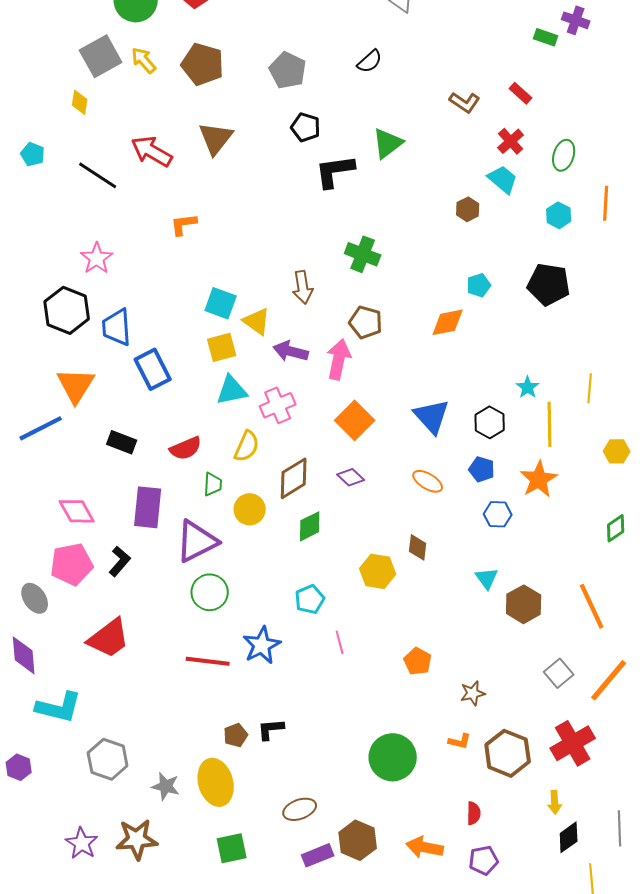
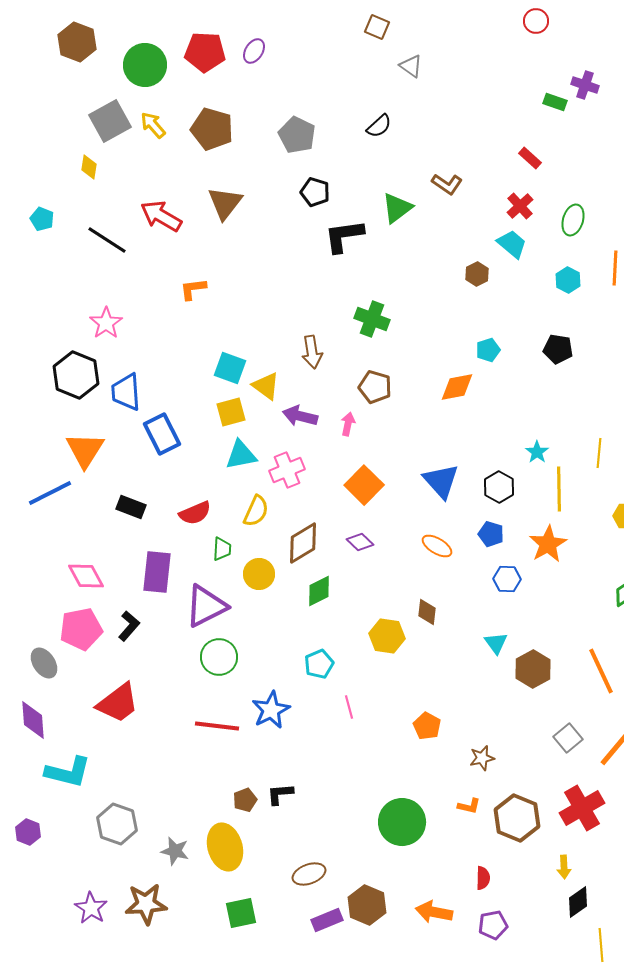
brown L-shape: (465, 102) -> (447, 184), moved
black pentagon: (549, 284) -> (558, 349), size x0.7
pink arrow: (339, 359) -> (348, 424), size x0.6

